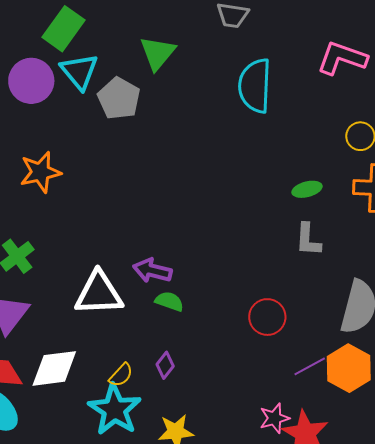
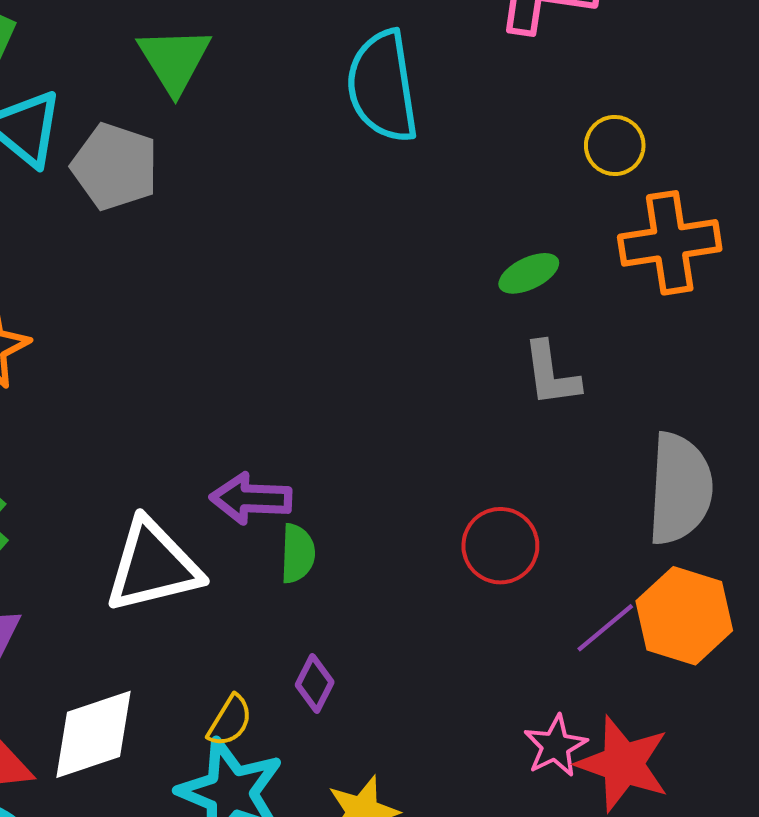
green semicircle: (169, 301) -> (298, 554), turned 84

